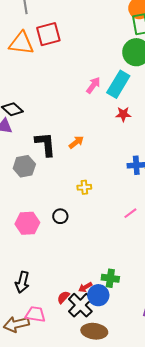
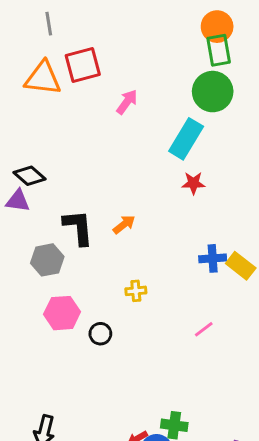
pink arrow: (93, 85) -> (127, 102), moved
pink hexagon: (27, 223) -> (62, 313), moved

